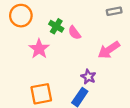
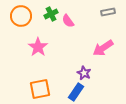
green cross: (56, 26) -> (51, 14), moved, turned 32
pink semicircle: (74, 33) -> (68, 21), moved

